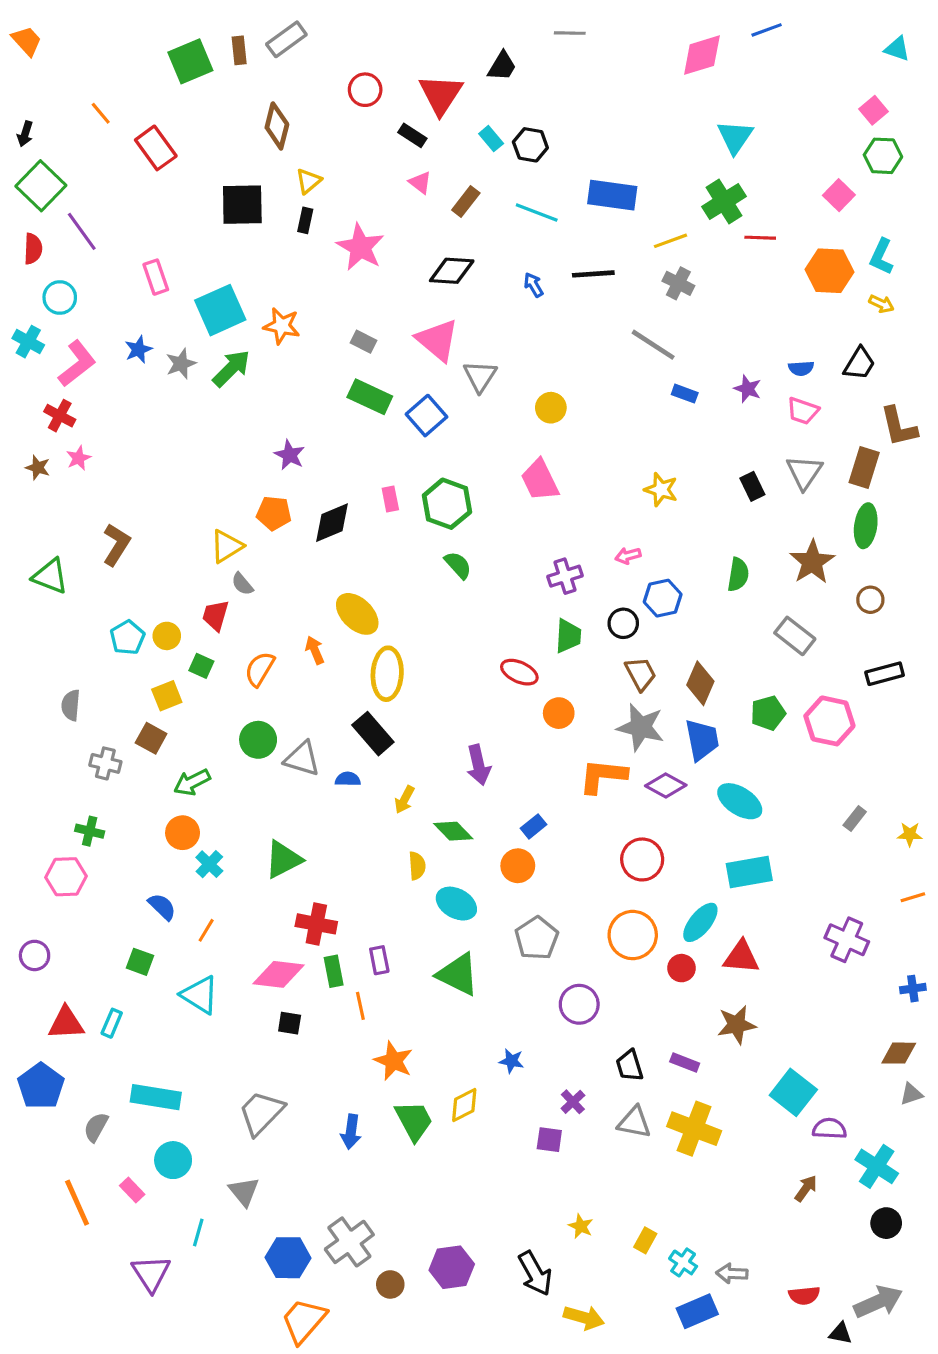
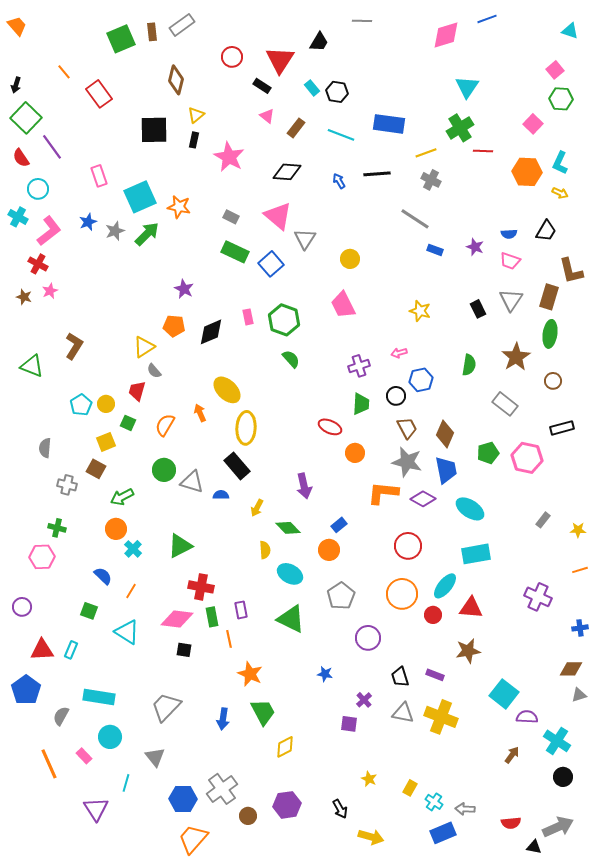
red semicircle: (33, 249) -> (21, 158), turned 144
yellow diamond: (464, 1105) -> (285, 747), moved
black arrow: (535, 1273) -> (340, 809), size x0.7

